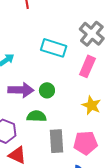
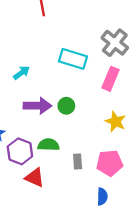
green semicircle: (37, 116) -> (48, 145), moved
gray rectangle: (56, 141) -> (78, 161), size x0.6

